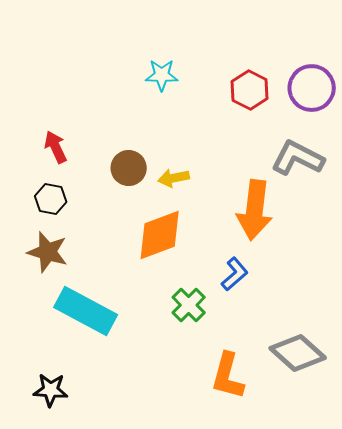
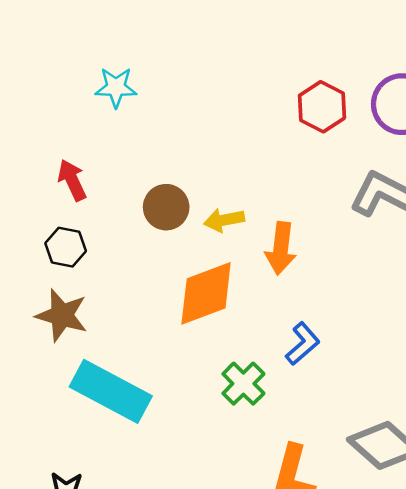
cyan star: (162, 75) -> (116, 87), moved
orange arrow: (255, 210) -> (281, 248), moved, size x0.7

